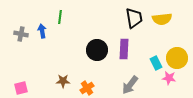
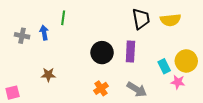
brown star: (63, 81) -> (48, 75), moved
gray arrow: (130, 85) -> (137, 89), turned -96
pink square: (21, 88) -> (13, 93), moved
orange cross: (87, 88) -> (101, 88), moved

